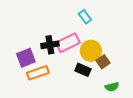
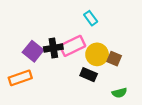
purple square: (26, 58) -> (33, 51), moved, turned -30
brown square: (103, 62) -> (114, 59), moved, turned -32
orange rectangle: (38, 73) -> (20, 78), moved

